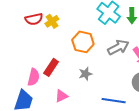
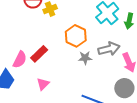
gray star: (85, 74) -> (85, 58), moved
pink triangle: (61, 96) -> (43, 84), turned -32

